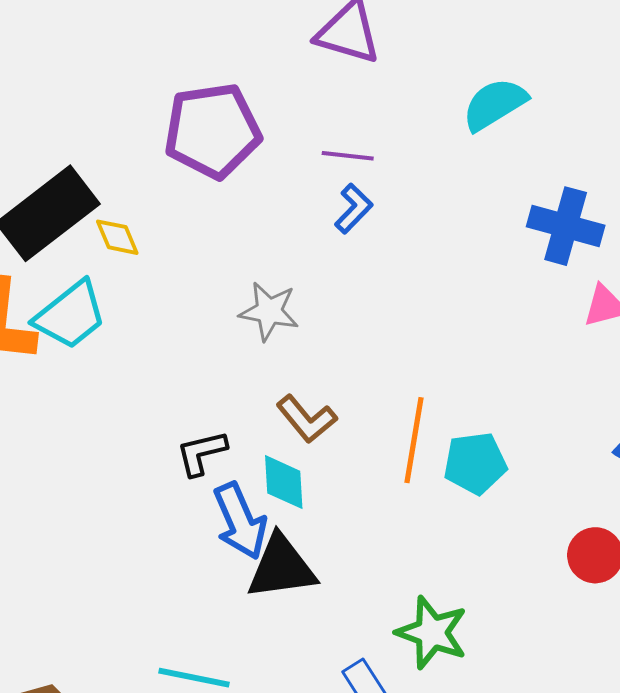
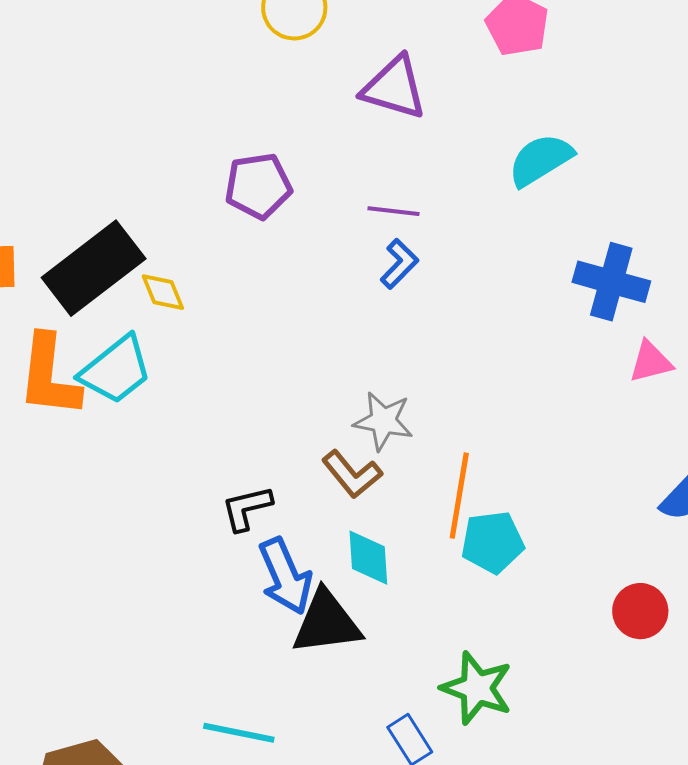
purple pentagon: (212, 131) -> (258, 186), size x0.7
gray star: (269, 311) -> (383, 421), moved
cyan pentagon: (475, 463) -> (492, 542), moved
cyan diamond: (284, 482) -> (368, 558), moved

